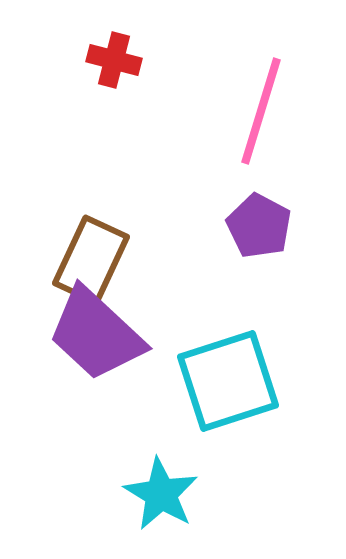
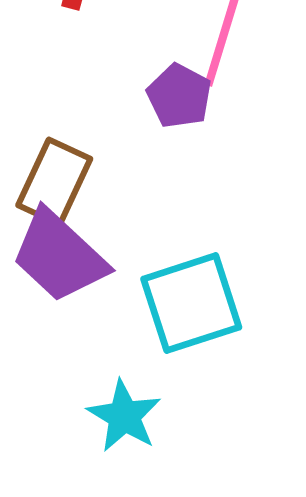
purple pentagon: (259, 226) -> (179, 96), moved

